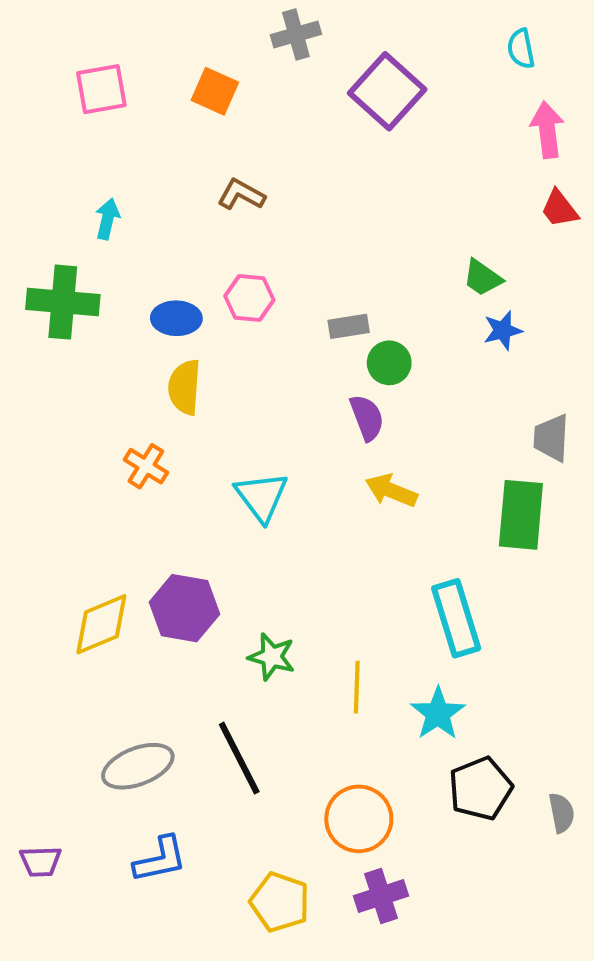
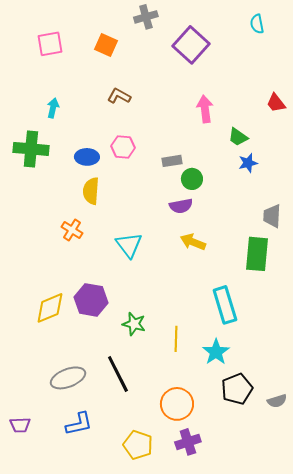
pink arrow: (547, 130) -> (205, 109), moved
purple semicircle: (367, 418) -> (181, 206), turned 100
gray semicircle: (561, 813) -> (277, 401), turned 84

